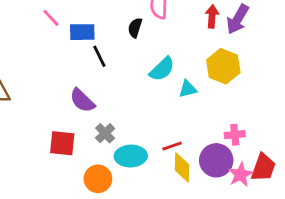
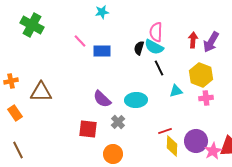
black line: (99, 56) -> (159, 68), moved
cyan semicircle: (162, 69) -> (154, 47), moved, turned 72
pink cross: (235, 135) -> (206, 98), moved
cyan ellipse: (131, 156) -> (136, 100), moved

